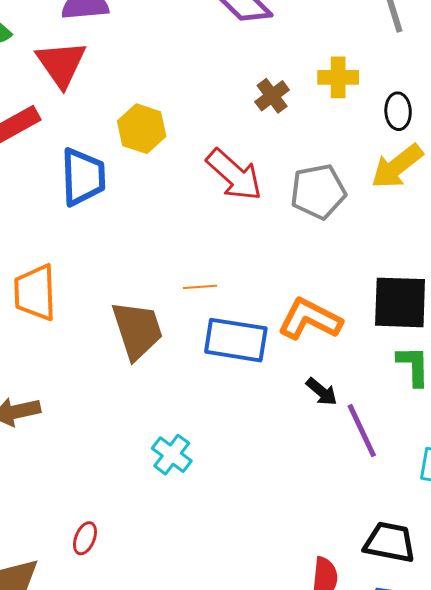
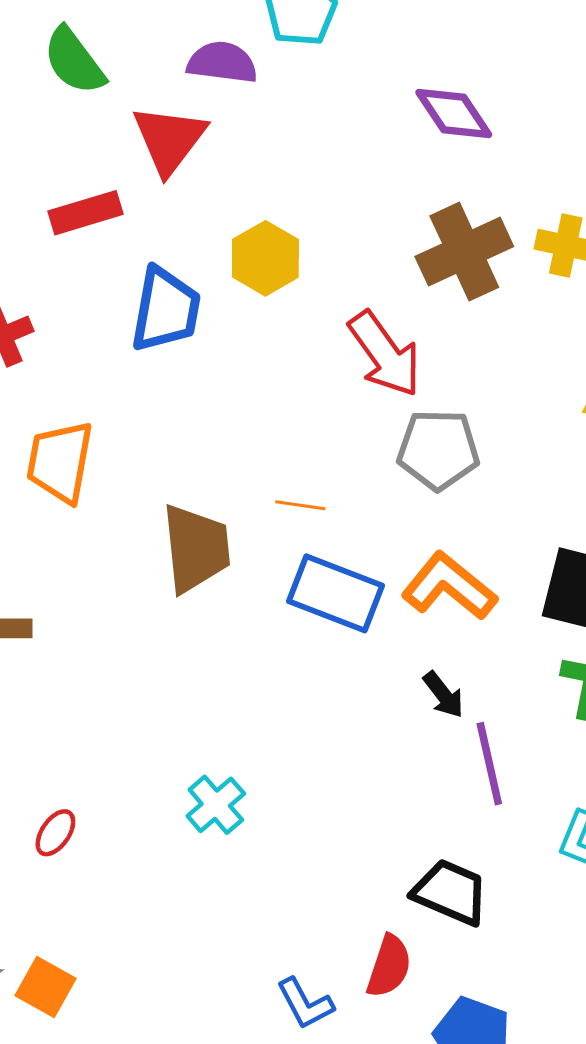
brown cross: (272, 96) -> (464, 252), size x1.8
gray pentagon: (318, 192) -> (438, 450), moved
cyan cross: (172, 455) -> (216, 805), moved
black trapezoid: (390, 542) -> (450, 892), moved

